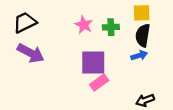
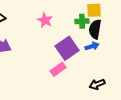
green cross: (111, 27) -> (82, 21), moved
purple square: (93, 63) -> (67, 48), moved, turned -35

